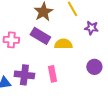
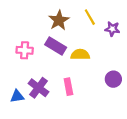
purple star: (91, 28) -> (112, 29), moved
purple cross: (24, 75) -> (39, 88), turned 30

